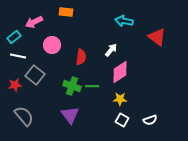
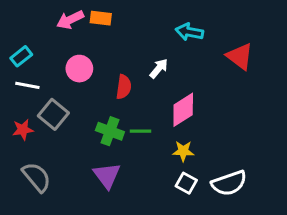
pink arrow: (34, 22) -> (70, 20), moved
white arrow: (111, 50) -> (159, 69), moved
white semicircle: (150, 120) -> (229, 183), size x1.6

